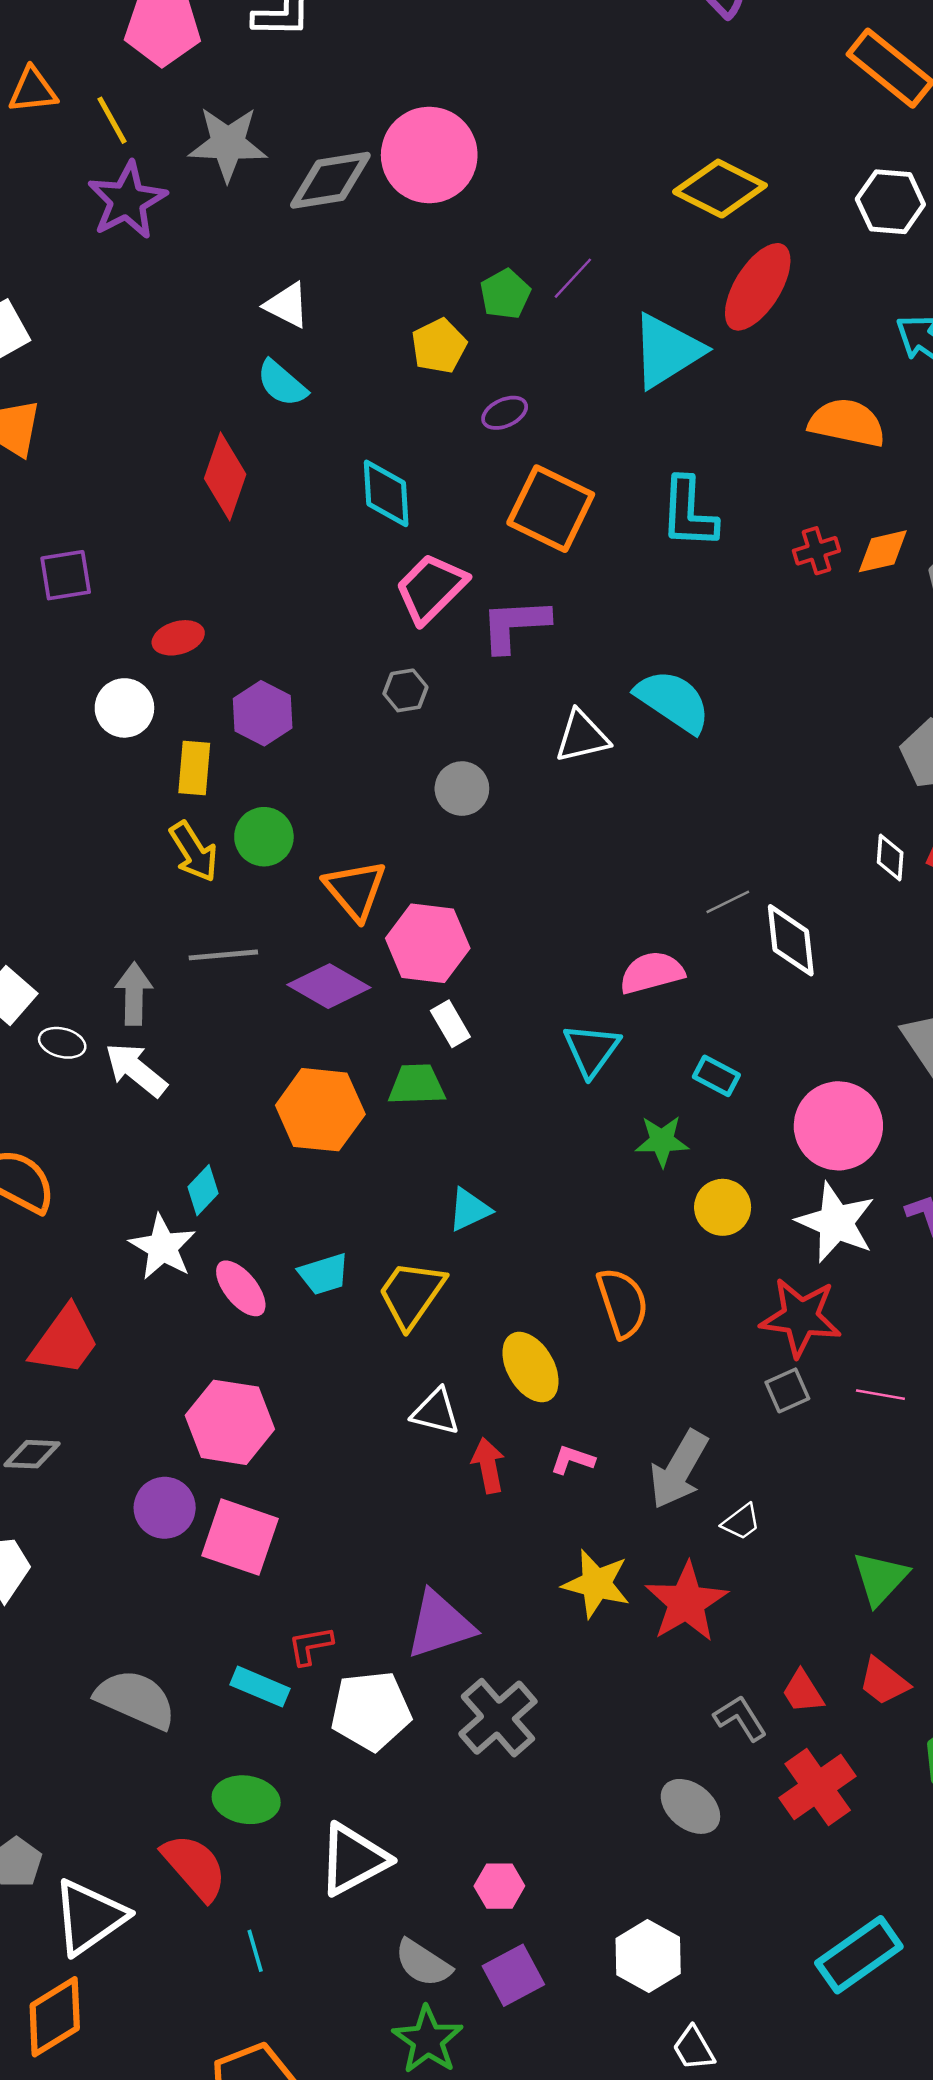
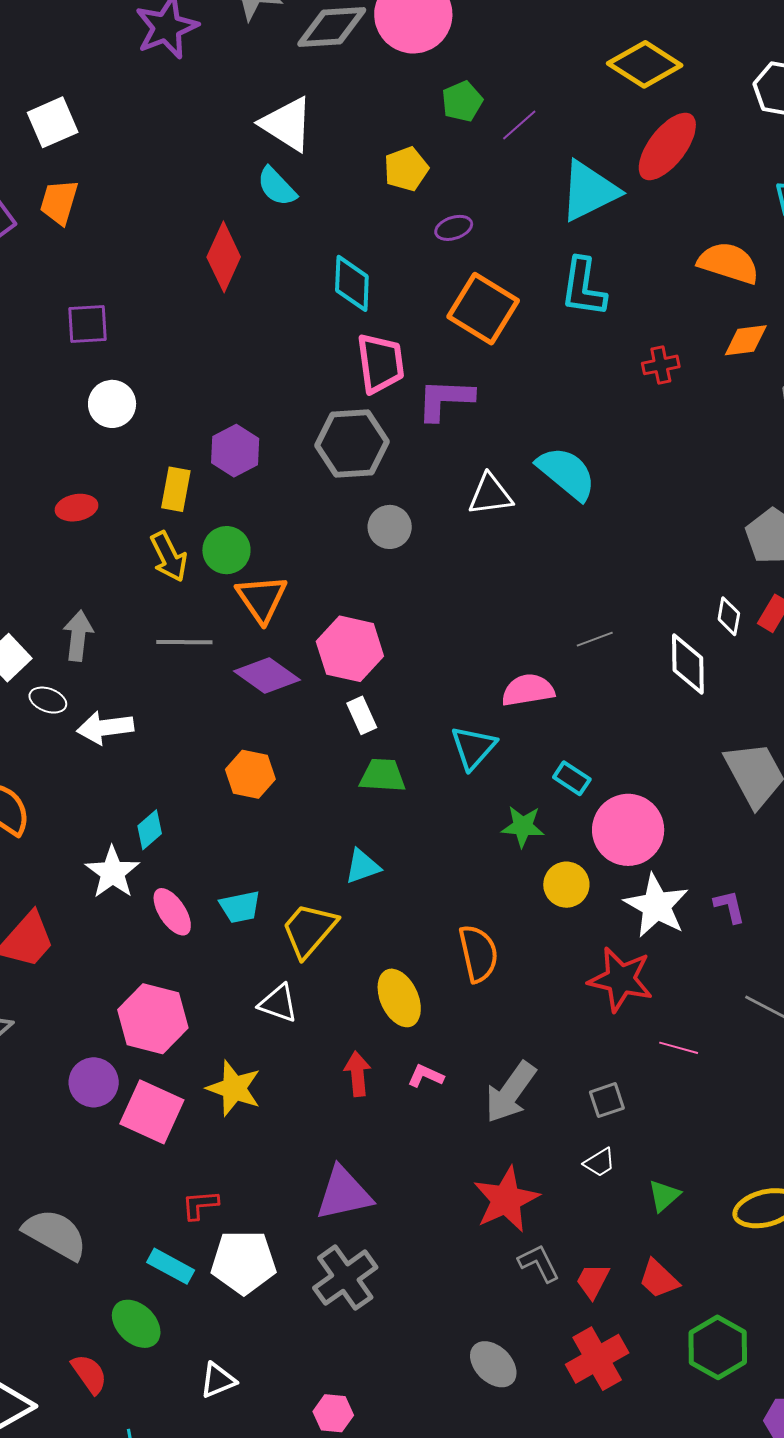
green pentagon: (505, 294) -> (462, 101), moved
white triangle: (287, 305) -> (287, 124), size x1.5
cyan L-shape: (689, 513) -> (583, 287), moved
red cross: (816, 551) -> (661, 365), moved
orange diamond: (883, 551) -> (746, 340), moved
pink trapezoid: (431, 588) -> (380, 363), turned 122
red ellipse: (178, 638) -> (76, 508), moved
gray hexagon: (405, 690) -> (352, 444), size x2.0
white circle: (124, 708) -> (112, 404), moved
orange triangle: (355, 890) -> (262, 599), moved
white diamond: (791, 940) -> (688, 664), moved
gray arrow: (134, 994) -> (78, 636), moved
white arrow: (136, 1070) -> (105, 728), turned -52
green trapezoid: (417, 1085) -> (382, 776), moved
orange hexagon: (320, 1110) -> (250, 774), size x0.7
pink circle: (838, 1126) -> (628, 830), moved
gray square: (787, 1390) -> (607, 1100), moved
white triangle: (436, 1412) -> (278, 1003), moved
white trapezoid: (741, 1522) -> (600, 1162), moved
green triangle: (880, 1578) -> (664, 1196), size x0.7
yellow star: (596, 1584) -> (234, 1088), moved
purple triangle: (440, 1625) -> (344, 1194), moved
cyan rectangle: (260, 1687) -> (171, 1266), moved
red trapezoid: (803, 1692) -> (593, 1281), turned 54
gray L-shape: (740, 1718) -> (539, 1263), moved
green ellipse: (246, 1800) -> (136, 1324), turned 30
white triangle: (353, 1859) -> (218, 1380), size x0.6
red semicircle: (194, 1867) -> (89, 1374), size x0.7

